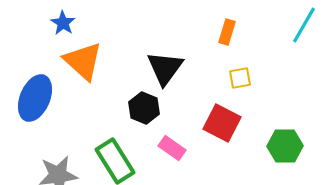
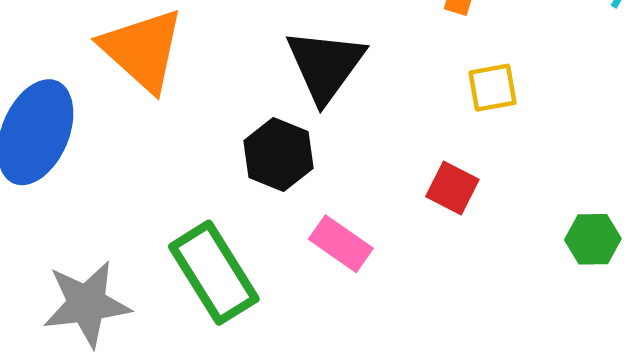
red square: (222, 123) -> (452, 188), size x0.6
green hexagon: (285, 146) -> (593, 239), size x0.7

